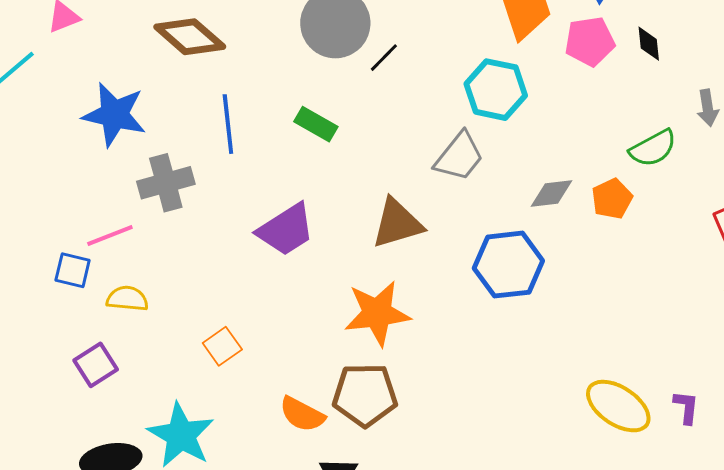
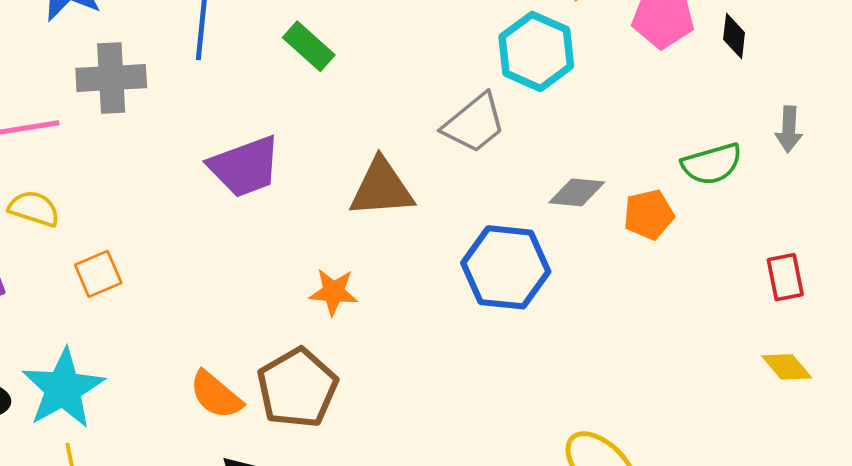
orange star: (377, 313) -> (334, 292), size x0.6
orange square: (222, 346) -> (98, 274), moved
brown pentagon: (365, 395) -> (297, 388), turned 30

